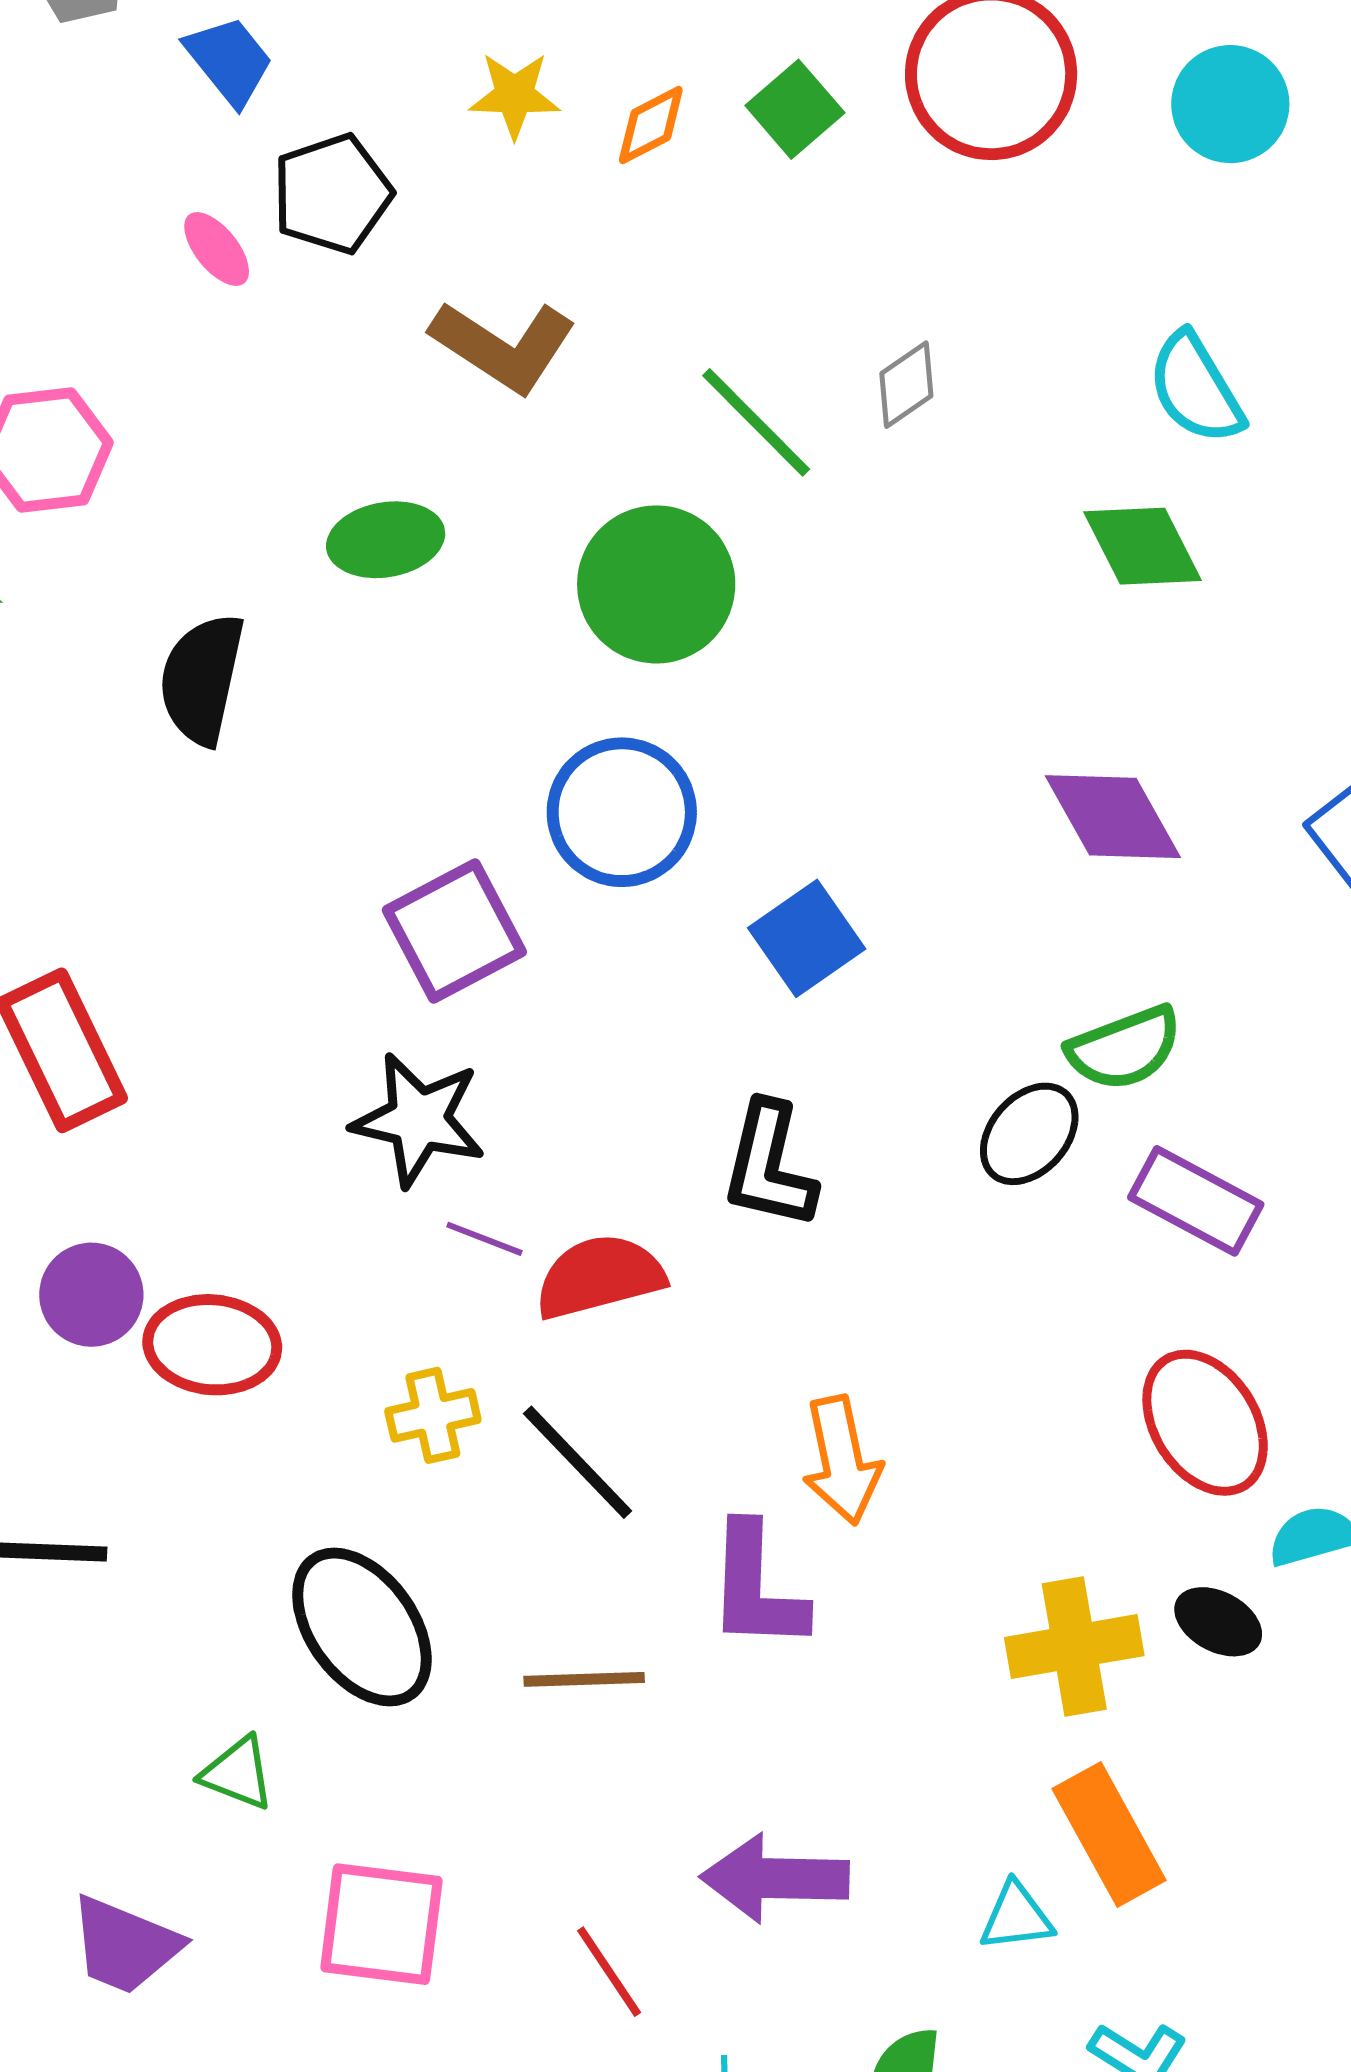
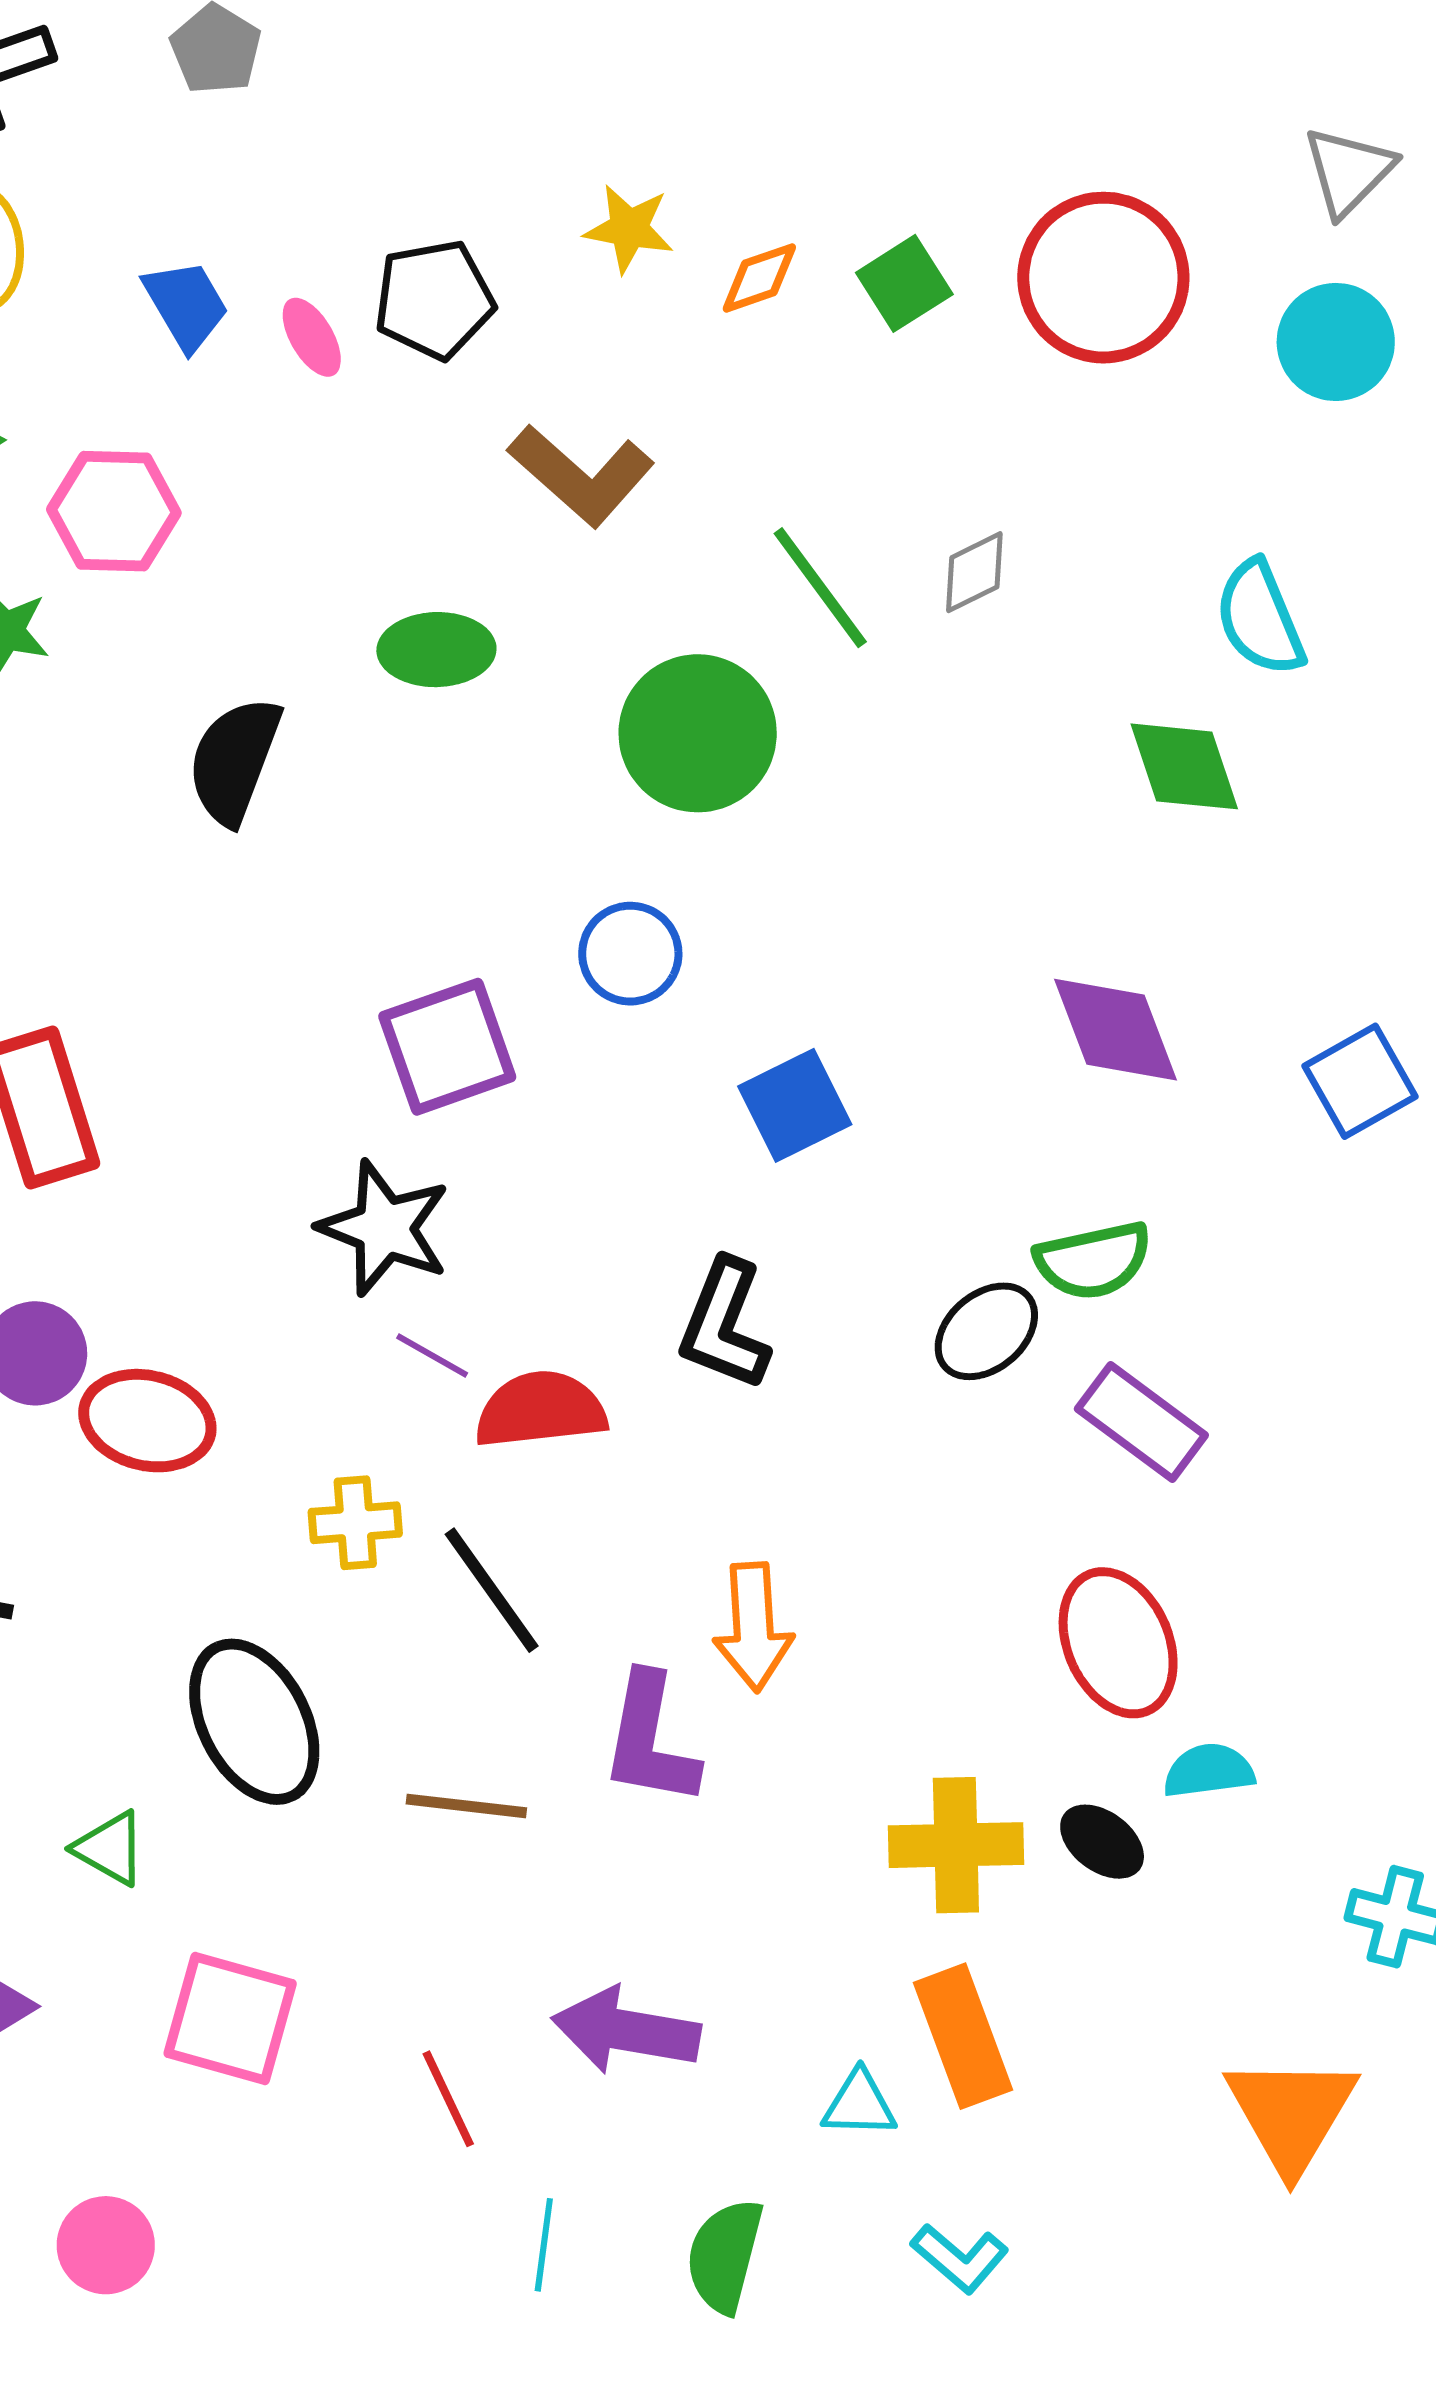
blue trapezoid: (229, 61) -> (186, 305), moved
blue circle: (622, 812) -> (630, 954), size x0.7

